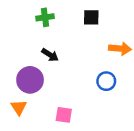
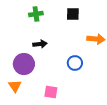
black arrow: (50, 55) -> (40, 44), turned -40
blue circle: (106, 81) -> (75, 63), moved

